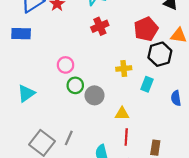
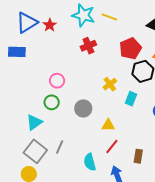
yellow cross: (124, 69) -> (110, 84), turned -32
green circle: (75, 85) -> (52, 102), moved
cyan triangle: (26, 93) -> (34, 122), moved
red line: (126, 137) -> (112, 146), turned 35

